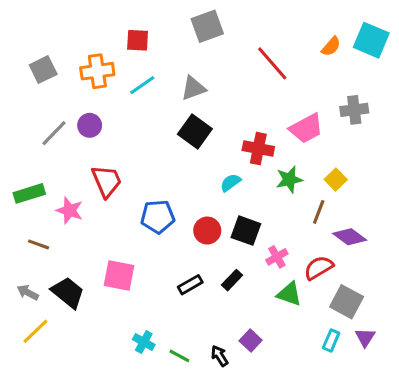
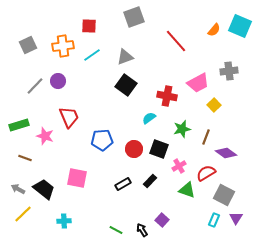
green star: (289, 179) -> (182, 129), moved
yellow square: (336, 179) -> (214, 105), moved
cyan cross: (144, 342) -> (64, 221), moved, turned -32

